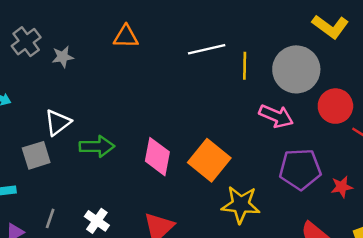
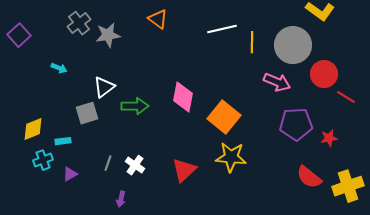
orange triangle: (126, 37) -> (158, 19), turned 35
gray star: (63, 57) -> (108, 35), size x1.4
pink diamond: (157, 157) -> (183, 97), moved
yellow star: (241, 205) -> (231, 157), moved
gray line: (50, 218) -> (108, 163), moved

